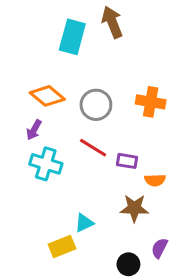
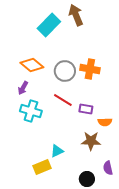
cyan rectangle: (72, 37) -> (49, 25), turned 30
orange cross: (151, 102) -> (90, 69), moved
purple semicircle: (159, 248) -> (108, 168), turned -40

